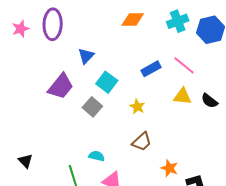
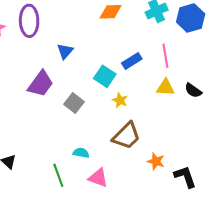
pink line: (184, 65) -> (165, 56), turned 45
cyan square: (107, 82) -> (105, 76), moved
brown trapezoid: (142, 142) -> (126, 136), size x1.4

